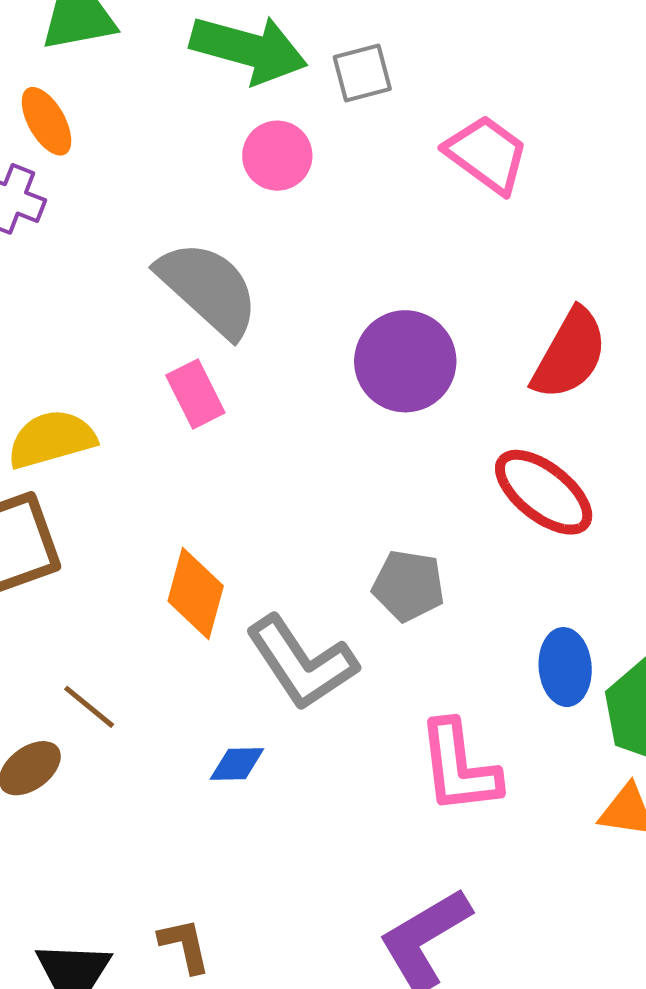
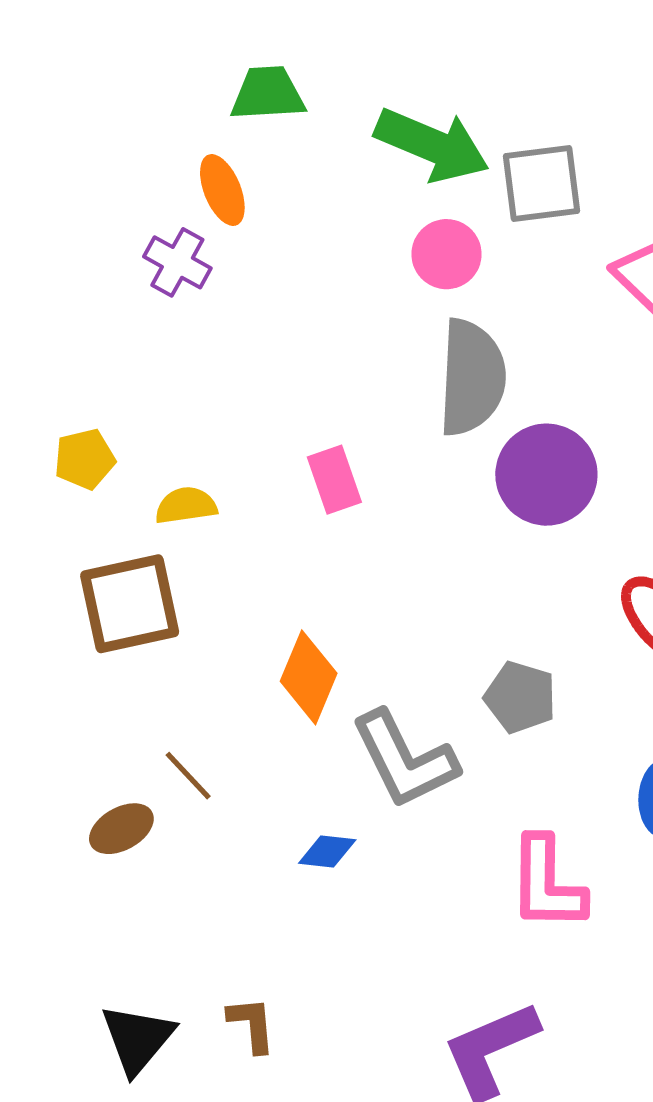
gray square: (362, 73) -> (541, 183), size x1.4
gray semicircle: (208, 289) -> (472, 378), moved, turned 43
yellow semicircle: (52, 439) -> (186, 506), size x0.7

